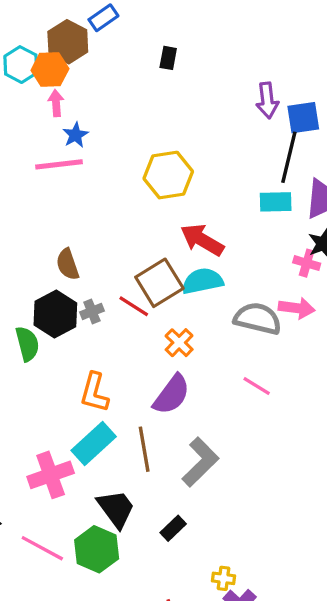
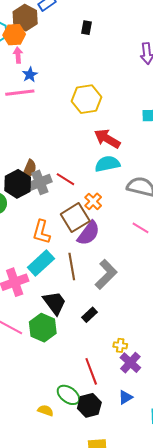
brown semicircle: (68, 264) -> (29, 169), moved, turned -138
brown square: (159, 283) -> (75, 218), moved
gray cross: (92, 311) -> (40, 182), size x1.6

